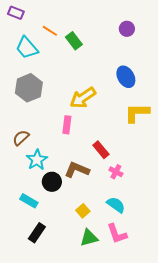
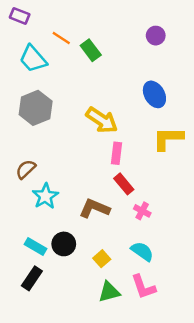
yellow arrow: (83, 98) -> (102, 120), turned -112
pink rectangle: (67, 125) -> (116, 153), moved
black circle: (52, 182) -> (64, 244), moved
black rectangle: (37, 233) -> (32, 278), moved

